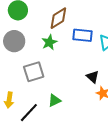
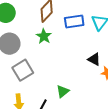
gray square: (34, 72) -> (23, 70), moved

